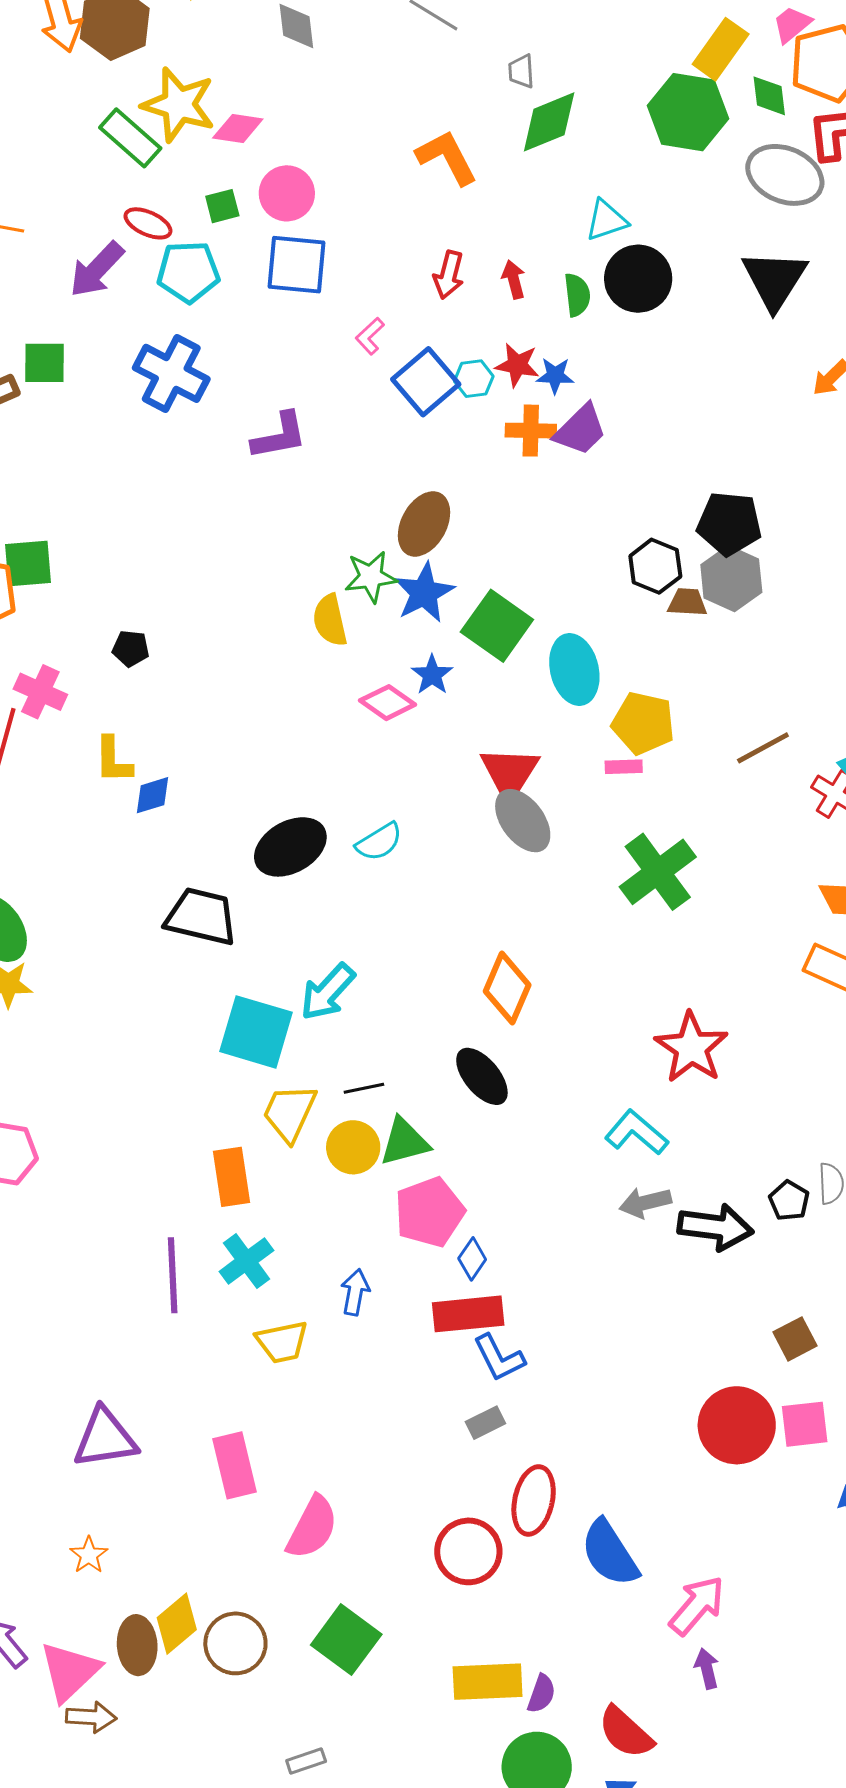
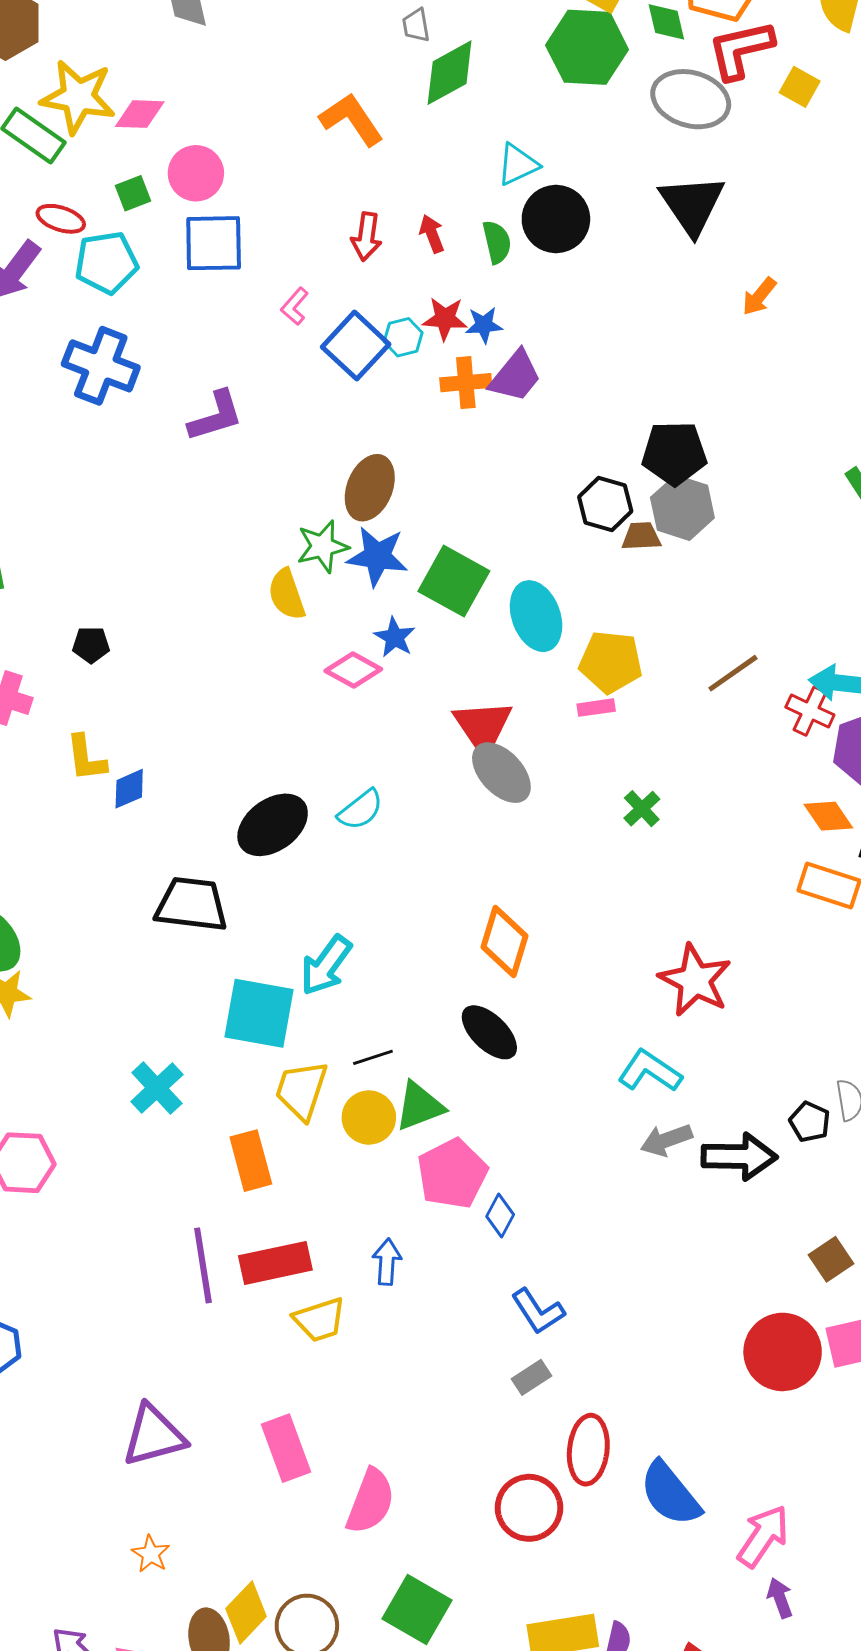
blue star: (424, 593) -> (377, 556), turned -30
green cross: (658, 872) -> (642, 809), size x0.5
cyan cross: (246, 1261) -> (157, 1088), moved
red rectangle: (468, 1314) -> (275, 1263), moved

